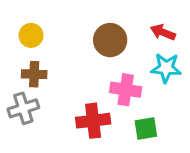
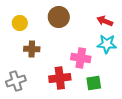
brown circle: (110, 40) -> (59, 17), moved
brown cross: (34, 74) -> (32, 49), moved
gray cross: (23, 108) -> (16, 81), moved

